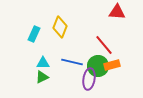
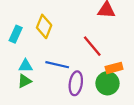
orange rectangle: (112, 65) -> (114, 68), moved
green circle: (98, 66) -> (108, 83), moved

